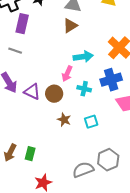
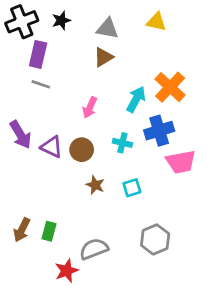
gray line: (15, 51) -> (41, 84), moved
cyan arrow: (83, 57) -> (136, 99), moved, turned -54
pink arrow: (67, 74) -> (90, 107), moved
gray semicircle: (83, 170) -> (94, 249), moved

